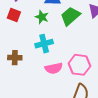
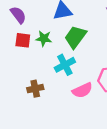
green trapezoid: (70, 16) -> (75, 37), moved
green star: (42, 17) -> (44, 38), moved

